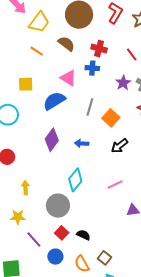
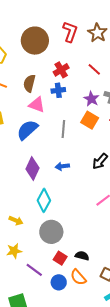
brown semicircle: (66, 44) -> (29, 83), moved, turned -102
red cross: (99, 49) -> (61, 70), turned -35
orange square: (111, 118) -> (90, 120), moved
cyan diamond: (75, 180) -> (44, 200), moved
yellow arrow: (25, 188) -> (16, 221), turned 128
orange semicircle: (82, 264) -> (78, 277), moved

